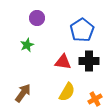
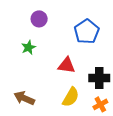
black cross: (89, 61) -> (99, 78), moved
brown arrow: (23, 93) -> (24, 98), turned -102

